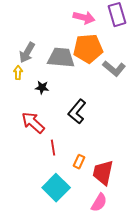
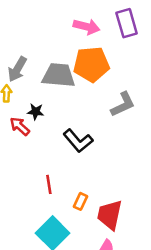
gray L-shape: (114, 69) -> (123, 104), moved, turned -65
black L-shape: (77, 112) -> (78, 141), turned -80
red arrow: (33, 123) -> (20, 126), moved, size x0.7

